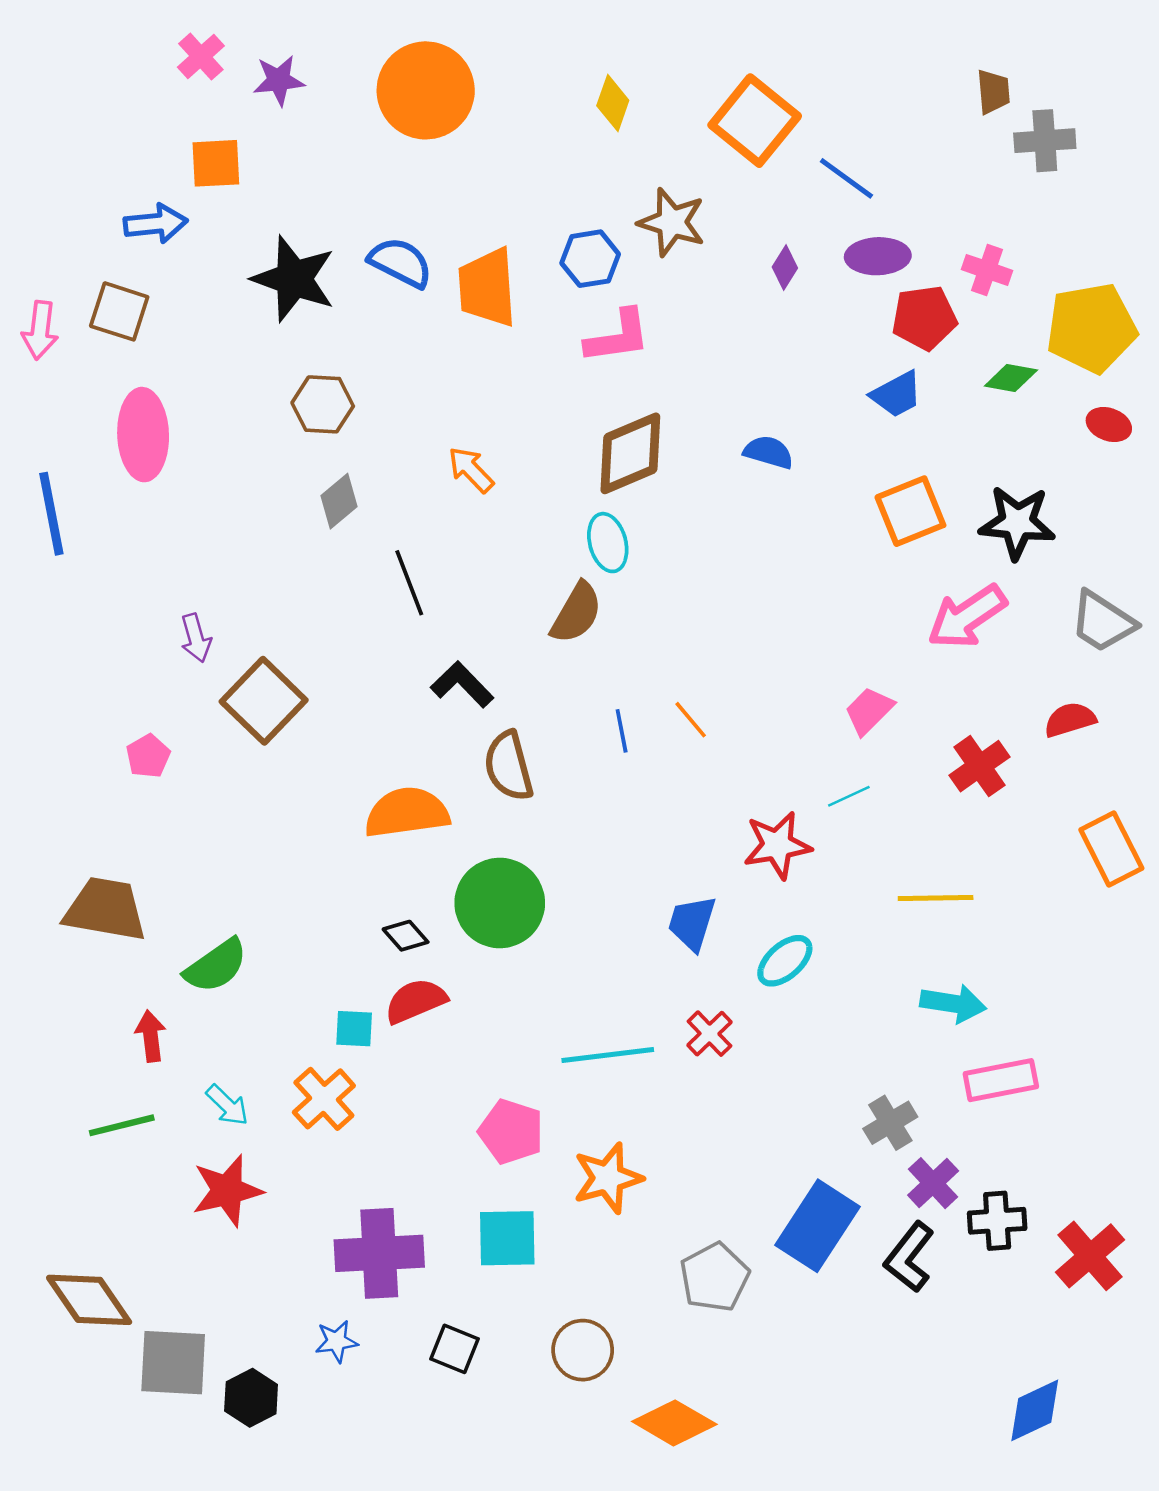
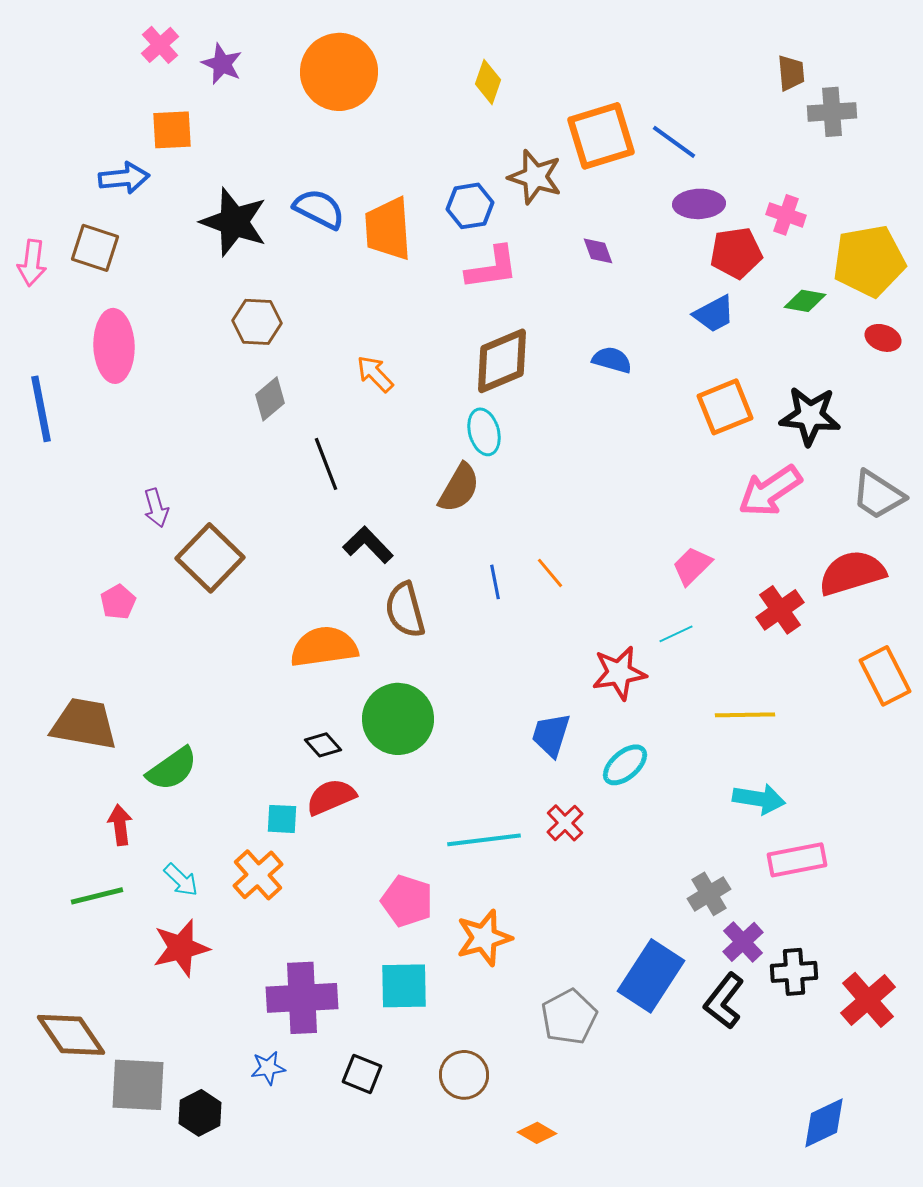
purple star: (279, 80) -> (222, 64), turned 30
orange square: (755, 121) -> (601, 136), moved, turned 34
purple diamond: (785, 268) -> (598, 251), moved, turned -52
red semicircle: (1070, 720) -> (852, 573), size x1.6
orange diamond: (674, 1423) -> (537, 1133), size x0.6

